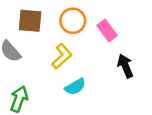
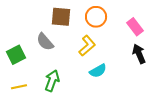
pink rectangle: (107, 31) -> (135, 27), moved

